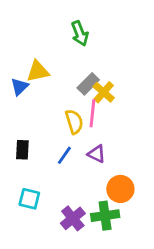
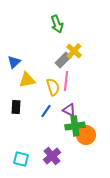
yellow triangle: (38, 71) -> (27, 80), moved
yellow cross: (104, 92) -> (74, 51), moved
cyan square: (29, 199) -> (21, 159), moved
green cross: (105, 216) -> (75, 126), moved

